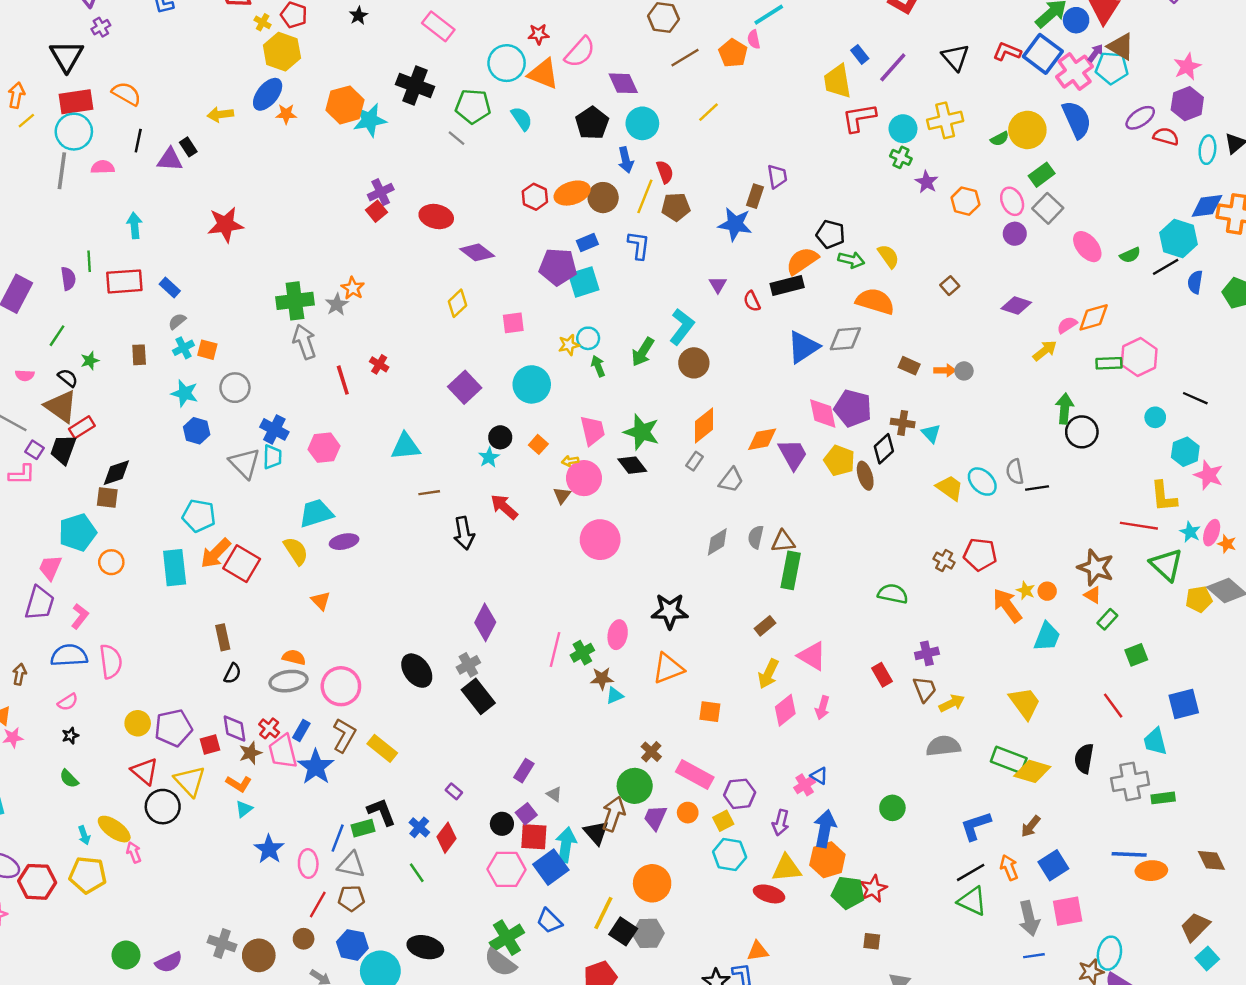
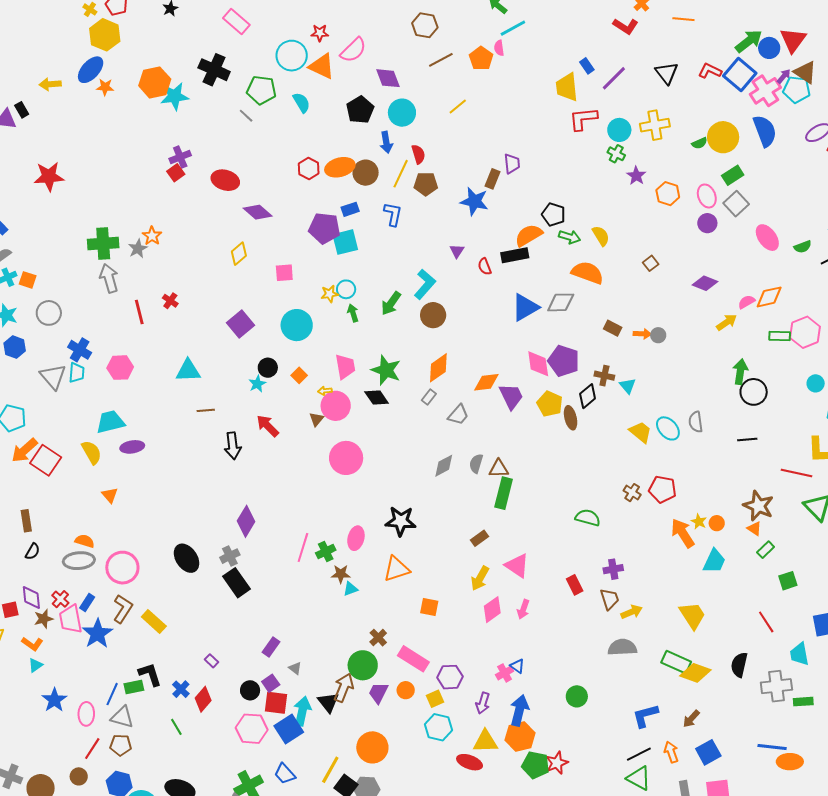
black line: (1037, 488) -> (747, 440), moved

